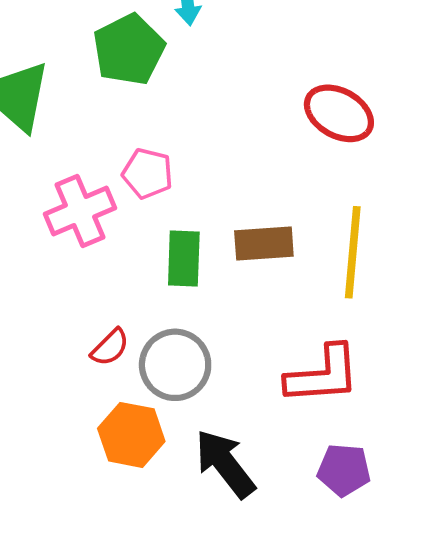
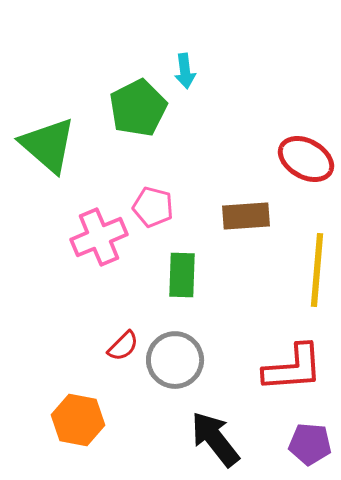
brown rectangle: (264, 243) -> (246, 216), moved
orange hexagon: (131, 435) -> (78, 420), moved

